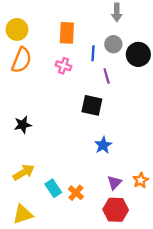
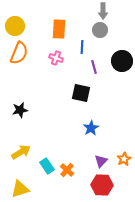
gray circle: (113, 44) -> (100, 30), moved
black circle: (138, 54) -> (122, 61), moved

